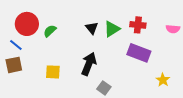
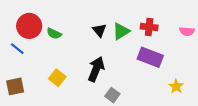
green semicircle: (50, 31) -> (54, 33), turned -112
brown square: (14, 65) -> (15, 86), moved
yellow square: (53, 72) -> (57, 78), turned 35

